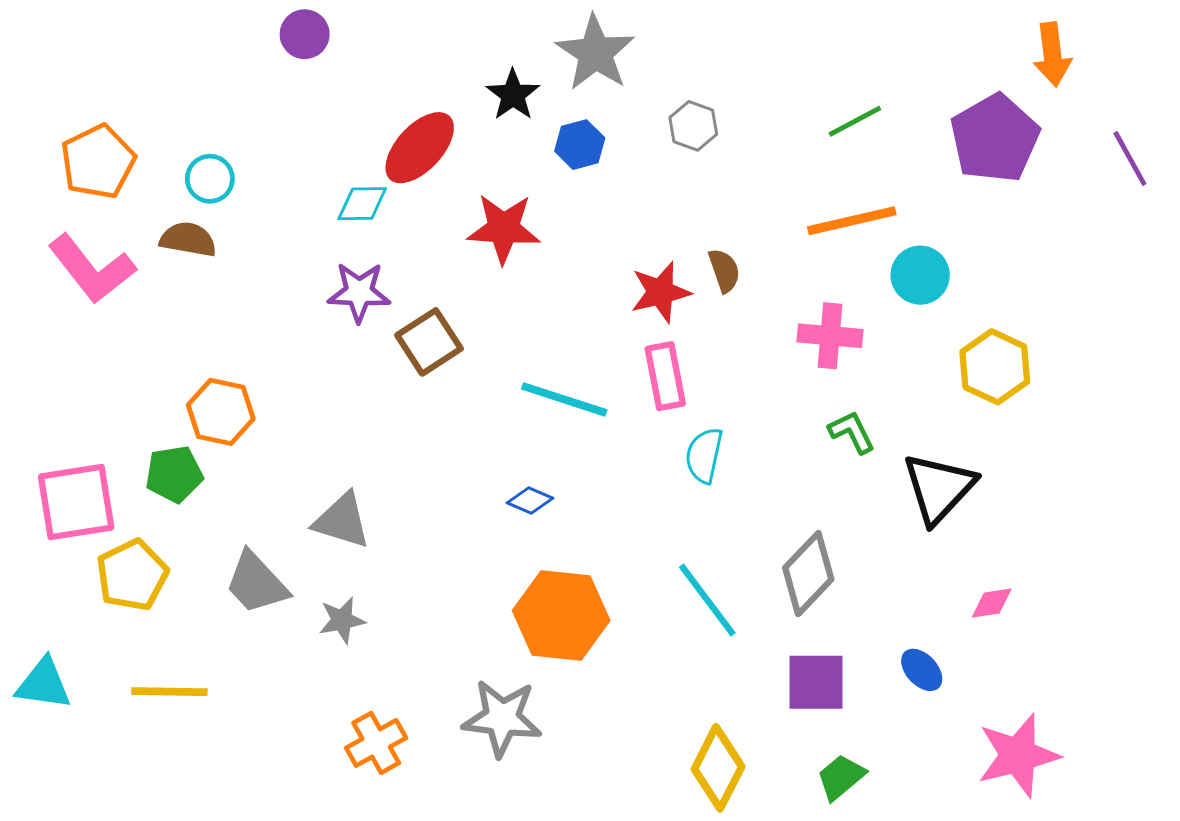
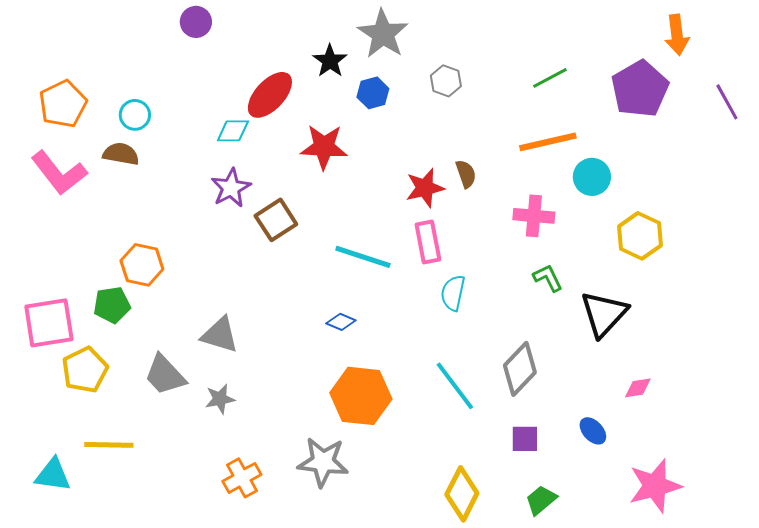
purple star: (359, 292) -> (231, 188), turned -30
purple square: (816, 682) -> (525, 439), size x0.7
cyan triangle: (44, 684) -> (53, 475), moved

